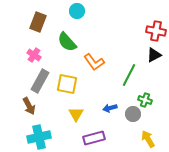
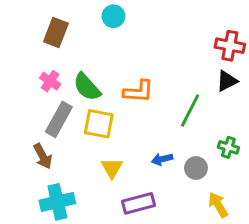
green semicircle: (67, 42) -> (87, 87), moved
orange L-shape: (94, 62) -> (139, 91), turned -50
green cross: (145, 100) -> (228, 147), moved

